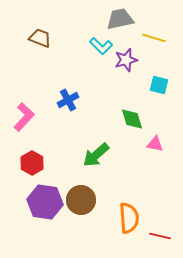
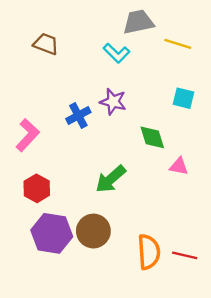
purple star: (126, 60) -> (113, 102), moved, turned 30
red line: (160, 236) -> (185, 255), moved

